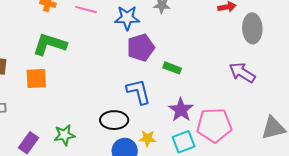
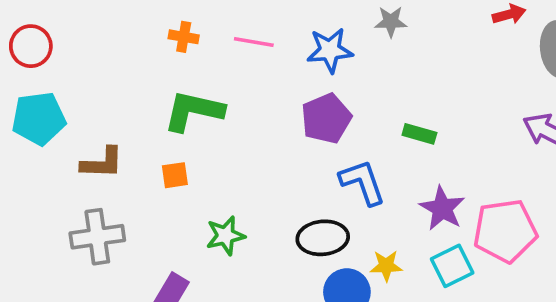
purple pentagon: (141, 48) -> (326, 118), moved
orange square: (36, 79) -> (175, 175), size x0.7
green star: (64, 135) -> (225, 236), moved

